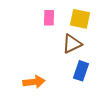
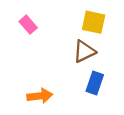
pink rectangle: (49, 18) -> (28, 25), moved, turned -42

